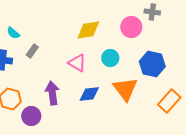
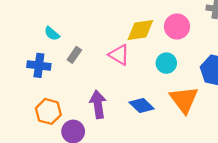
pink circle: (131, 27) -> (177, 27), moved
pink triangle: (77, 63) -> (119, 55), moved
blue diamond: (89, 94) -> (142, 106), turned 50

